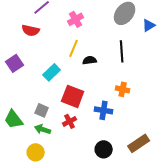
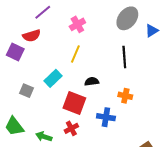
red semicircle: (31, 30) -> (32, 36), turned -30
black semicircle: (90, 60) -> (92, 82), moved
purple square: (15, 63) -> (15, 52), moved, turned -30
gray square: (42, 110) -> (26, 91), moved

